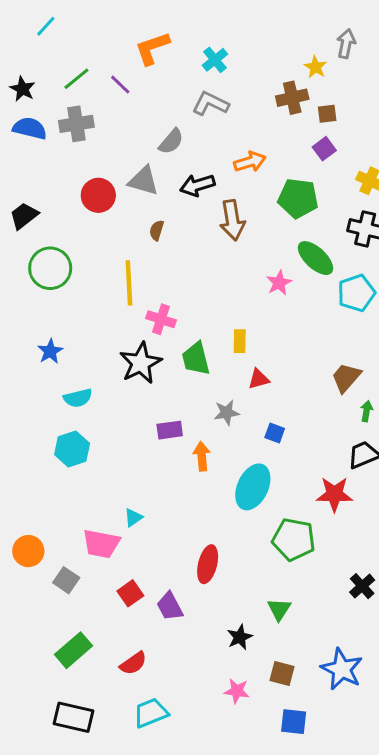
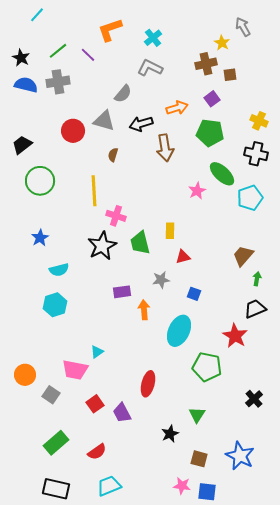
gray arrow: (346, 44) -> (243, 27), turned -42
purple square: (324, 149) -> (212, 99), moved
red star: (334, 494) -> (235, 336), turned 30
pink star: (237, 691) -> (182, 486), moved

